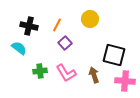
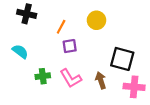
black cross: (29, 26) -> (27, 14), moved
purple square: (65, 43) -> (70, 46), turned 32

